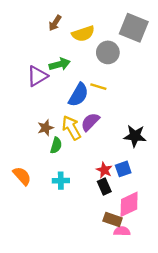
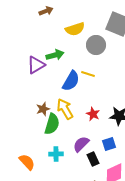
brown arrow: (55, 23) -> (46, 11), moved, turned -144
purple semicircle: (90, 122) -> (81, 144), moved
green semicircle: (56, 145) -> (52, 124), size x1.5
red star: (104, 170) -> (93, 114), moved
orange semicircle: (22, 176) -> (27, 162), moved

